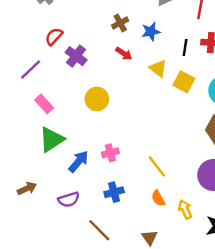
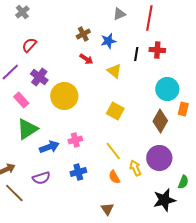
purple cross: (76, 56) -> (39, 77), moved
yellow square: (184, 82) -> (115, 111), moved
yellow circle: (97, 99) -> (64, 96), size x1.4
blue arrow: (78, 162) -> (49, 147), turned 30
yellow arrow: (185, 209) -> (135, 168), moved
brown line: (99, 230) -> (14, 193), moved

